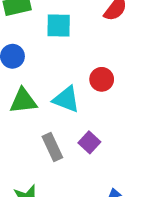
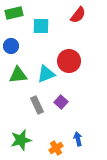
red circle: (102, 79) -> (69, 61), size x1.5
cyan triangle: (66, 99) -> (46, 74), turned -42

